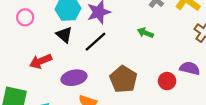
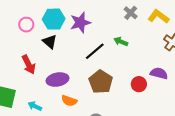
pink circle: (25, 17) -> (26, 25), moved
black line: (95, 42) -> (95, 51), moved
red arrow: (41, 61) -> (29, 64), turned -96

